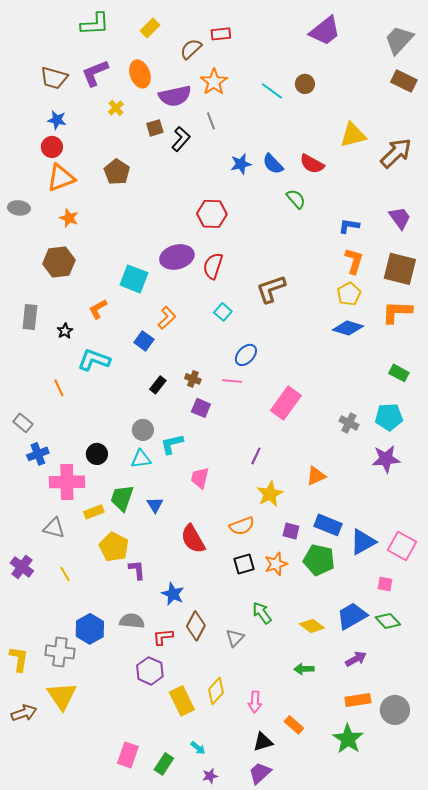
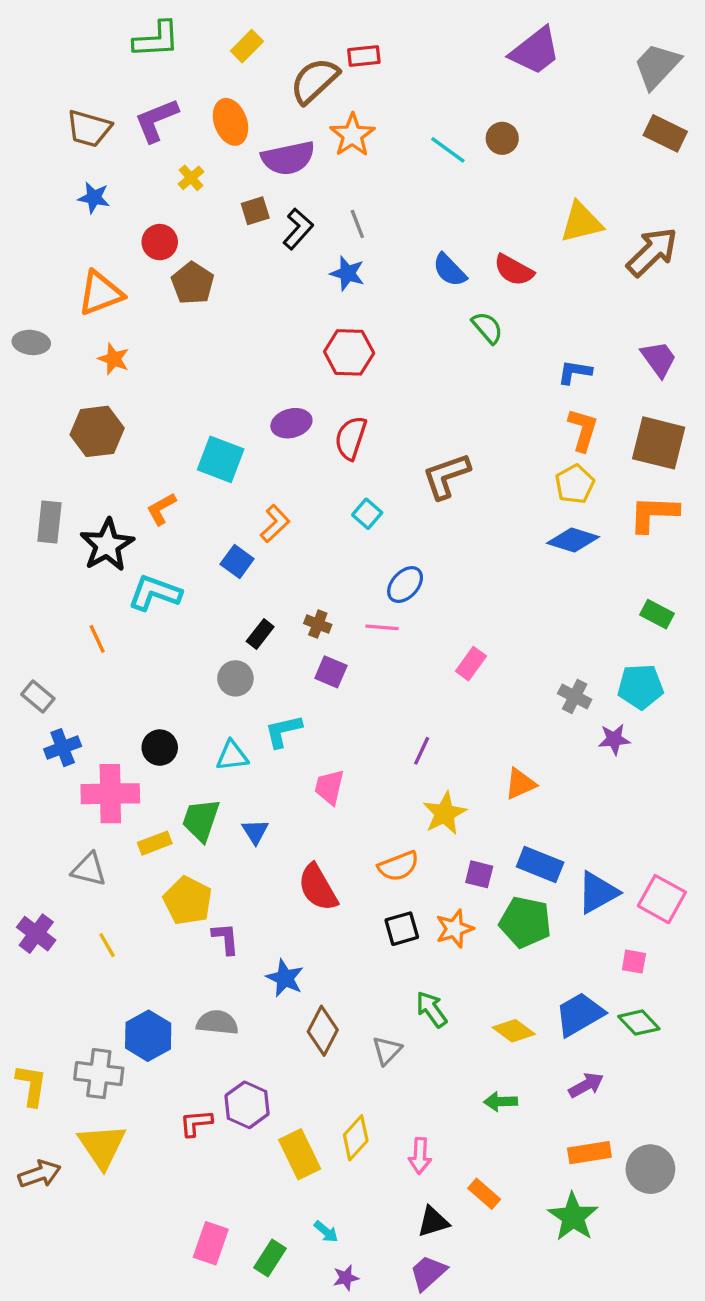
brown semicircle: (191, 49) -> (314, 81), size x1.4
gray line: (211, 121) -> (357, 224), moved
red circle: (52, 147) -> (160, 242), moved
blue star: (241, 164) -> (347, 273), moved, turned 30
purple ellipse: (177, 257) -> (291, 423), size x0.7
black star: (65, 331) -> (107, 545), size x2.0
pink rectangle: (286, 403) -> (471, 664), size x0.6
gray circle: (143, 430) -> (235, 678), moved
purple star: (386, 459) -> (614, 739), moved, size x0.7
red L-shape: (163, 637) -> (196, 1123), moved

